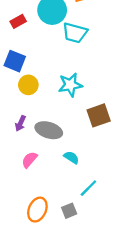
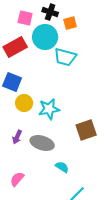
red rectangle: (18, 21) -> (15, 47), size x1.6
cyan star: (70, 85) -> (49, 109), moved
pink semicircle: (29, 160) -> (17, 179), moved

